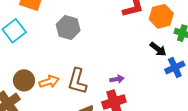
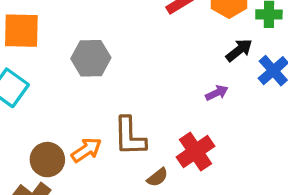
black arrow: (158, 49) -> (239, 50), turned -60
purple arrow: (117, 79) -> (217, 93), moved

